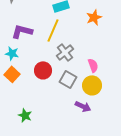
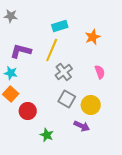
pink semicircle: (93, 65) -> (100, 72), moved
red circle: (43, 70) -> (28, 111), moved
green star: (25, 115) -> (47, 135), moved

